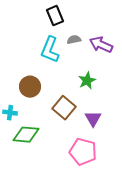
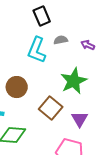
purple arrow: (101, 45) -> (88, 45), size x0.6
green star: (87, 81) -> (74, 81), size x1.5

